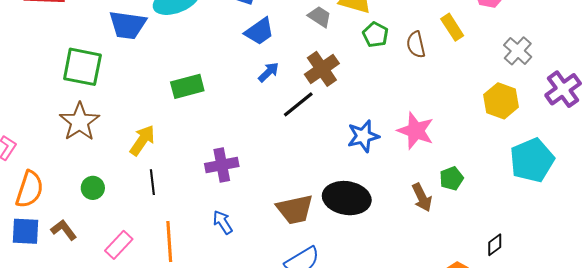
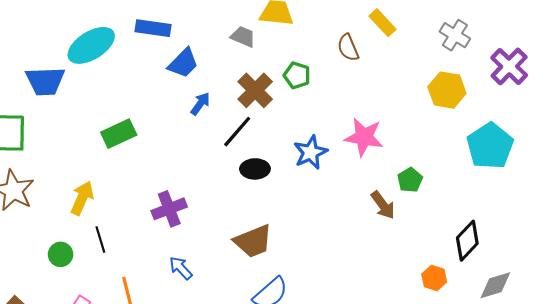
green pentagon: (375, 35) -> (297, 75), moved
green circle: (93, 188) -> (61, 254), moved
black ellipse: (347, 198) -> (255, 169), moved, size x0.6
black diamond: (495, 245) -> (467, 241), size x1.6

